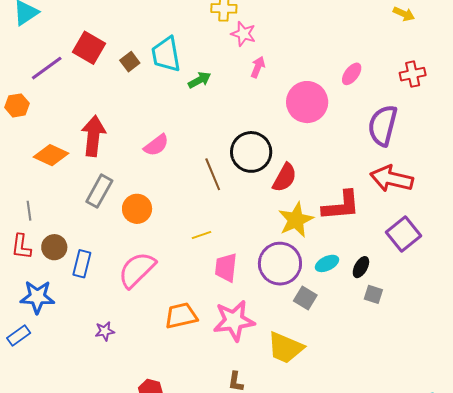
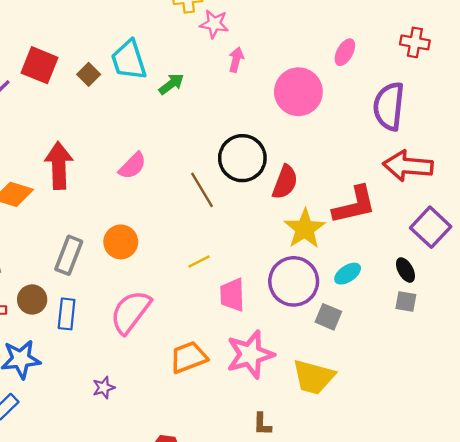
red cross: (413, 74) -> (415, 42), turned 30
gray rectangle: (99, 191) -> (69, 255), moved
black ellipse: (361, 267) -> (405, 270), moved, turned -50

